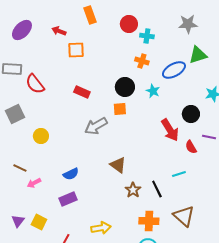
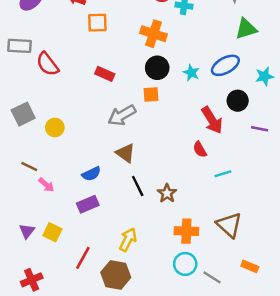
orange cross: (142, 61) -> (154, 34), moved, size x1.5
blue ellipse: (174, 70) -> (225, 65), moved
gray square: (15, 114) -> (23, 114), moved
red semicircle: (191, 147) -> (200, 149), moved
brown triangle: (118, 165) -> (125, 153), moved
pink arrow: (34, 183) -> (46, 185), turned -112
black line: (157, 189) -> (138, 186), moved
yellow arrow: (101, 228) -> (128, 240), turned -54

